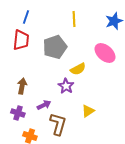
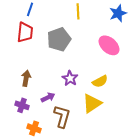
yellow semicircle: (78, 69) -> (100, 81), moved
yellow triangle: (88, 111) -> (92, 103), size x1.5

